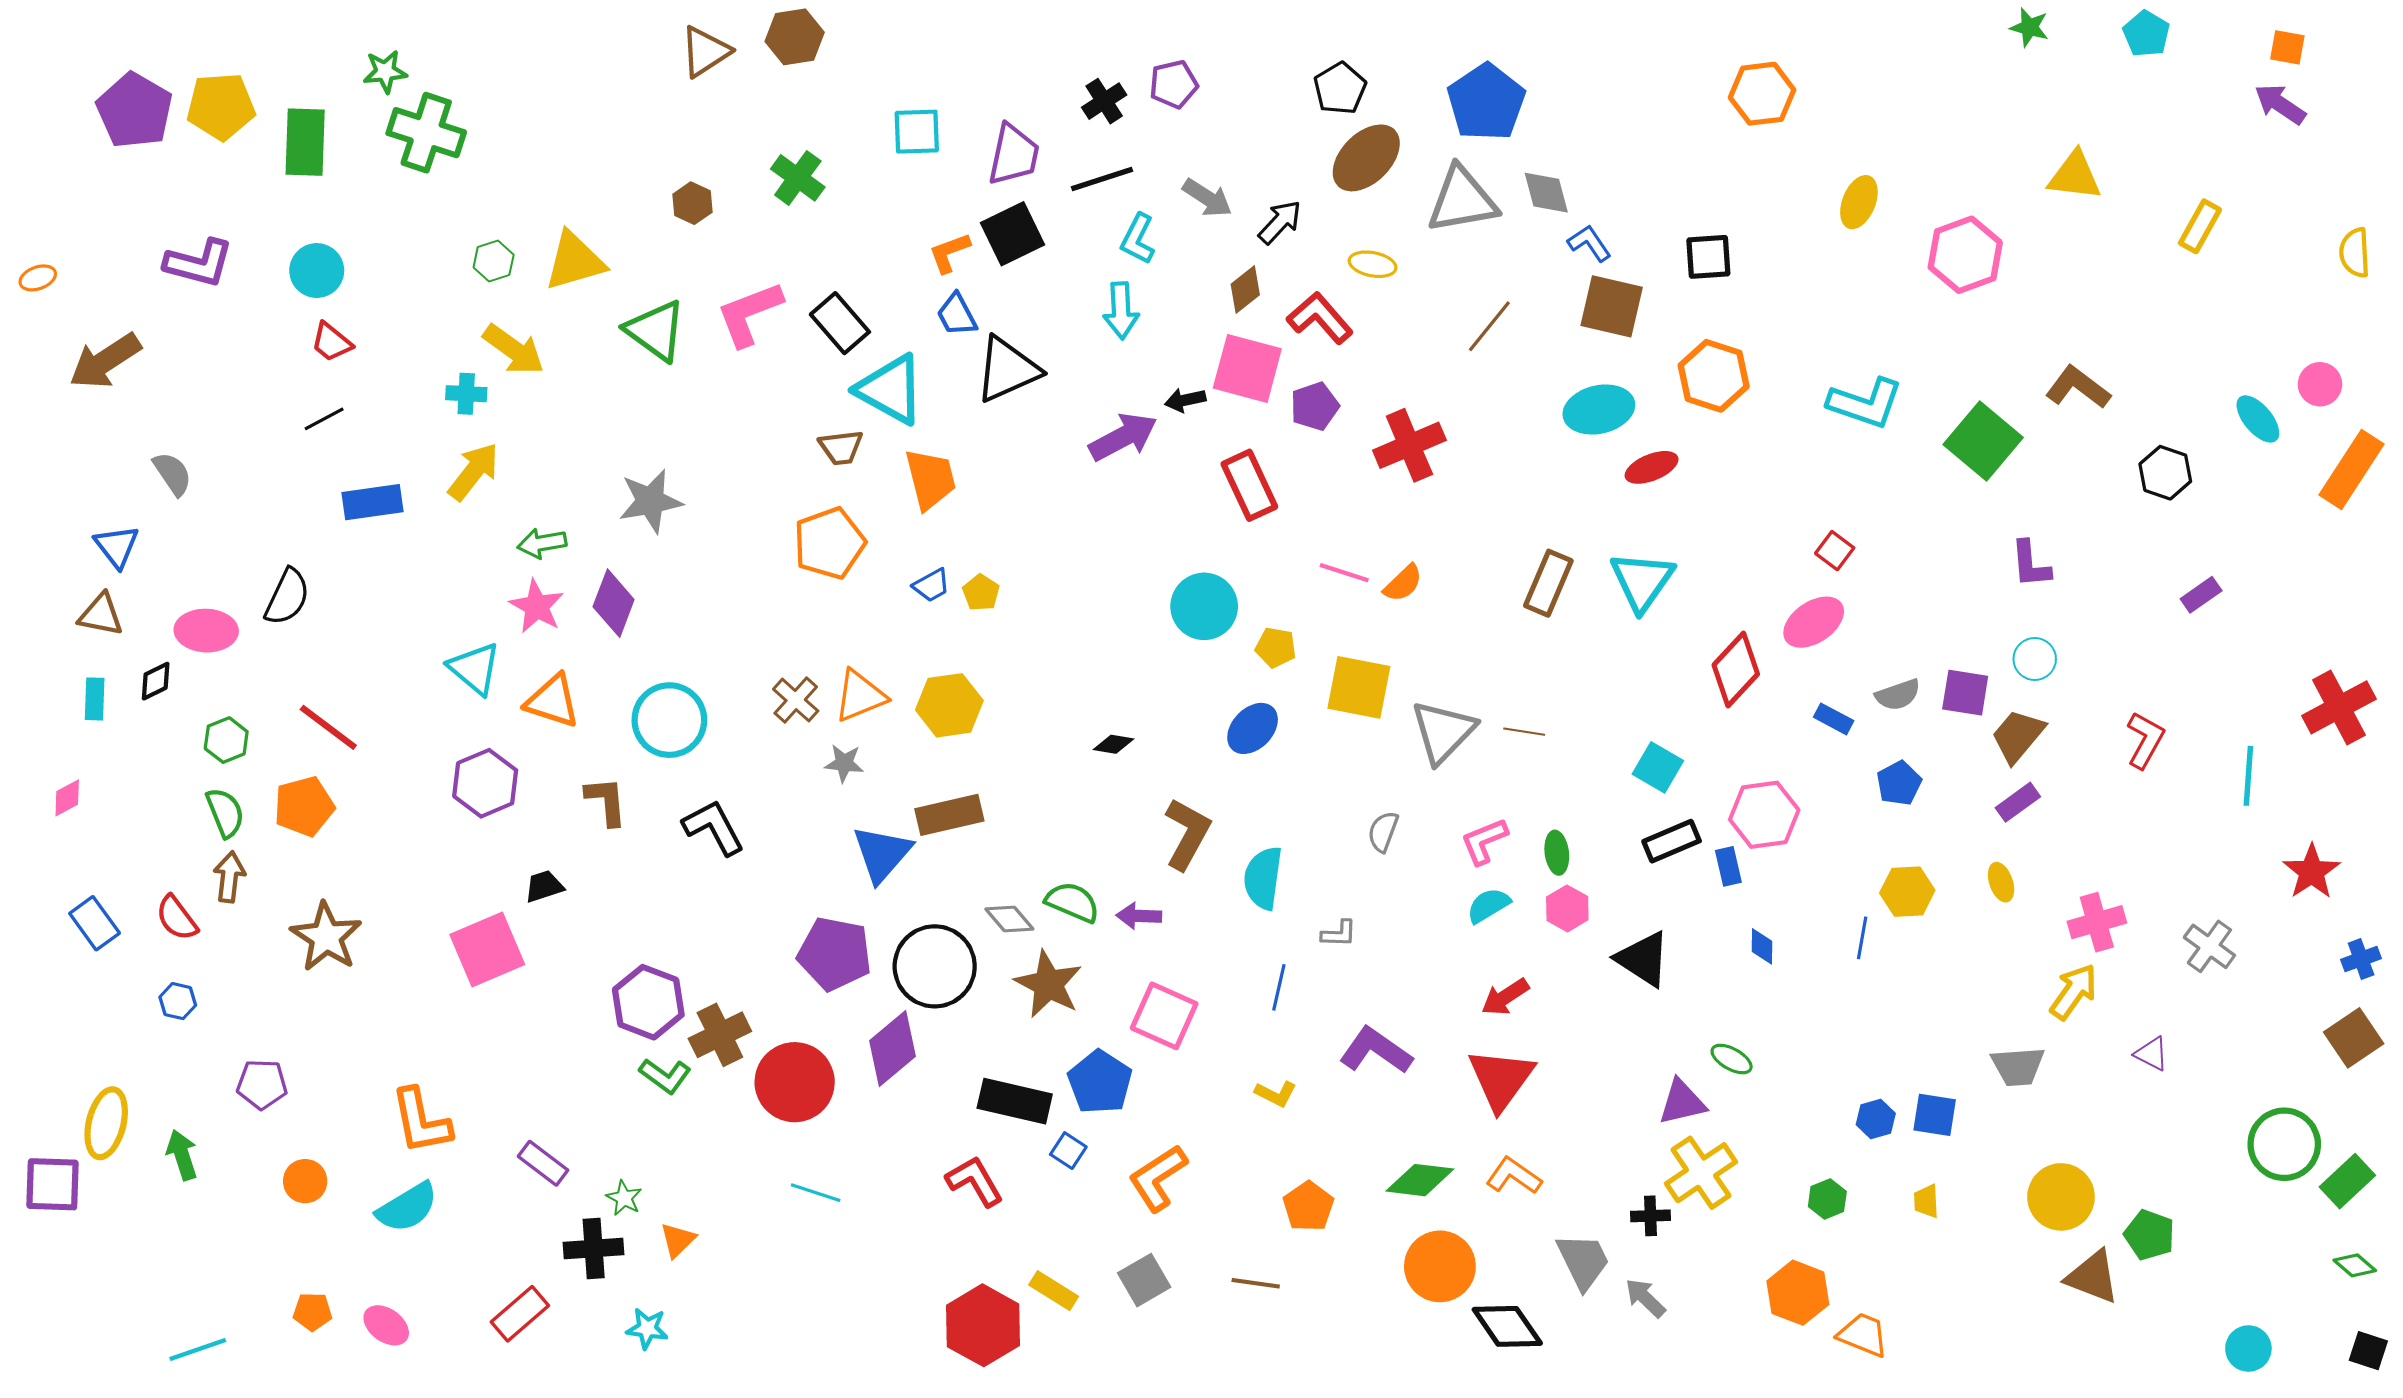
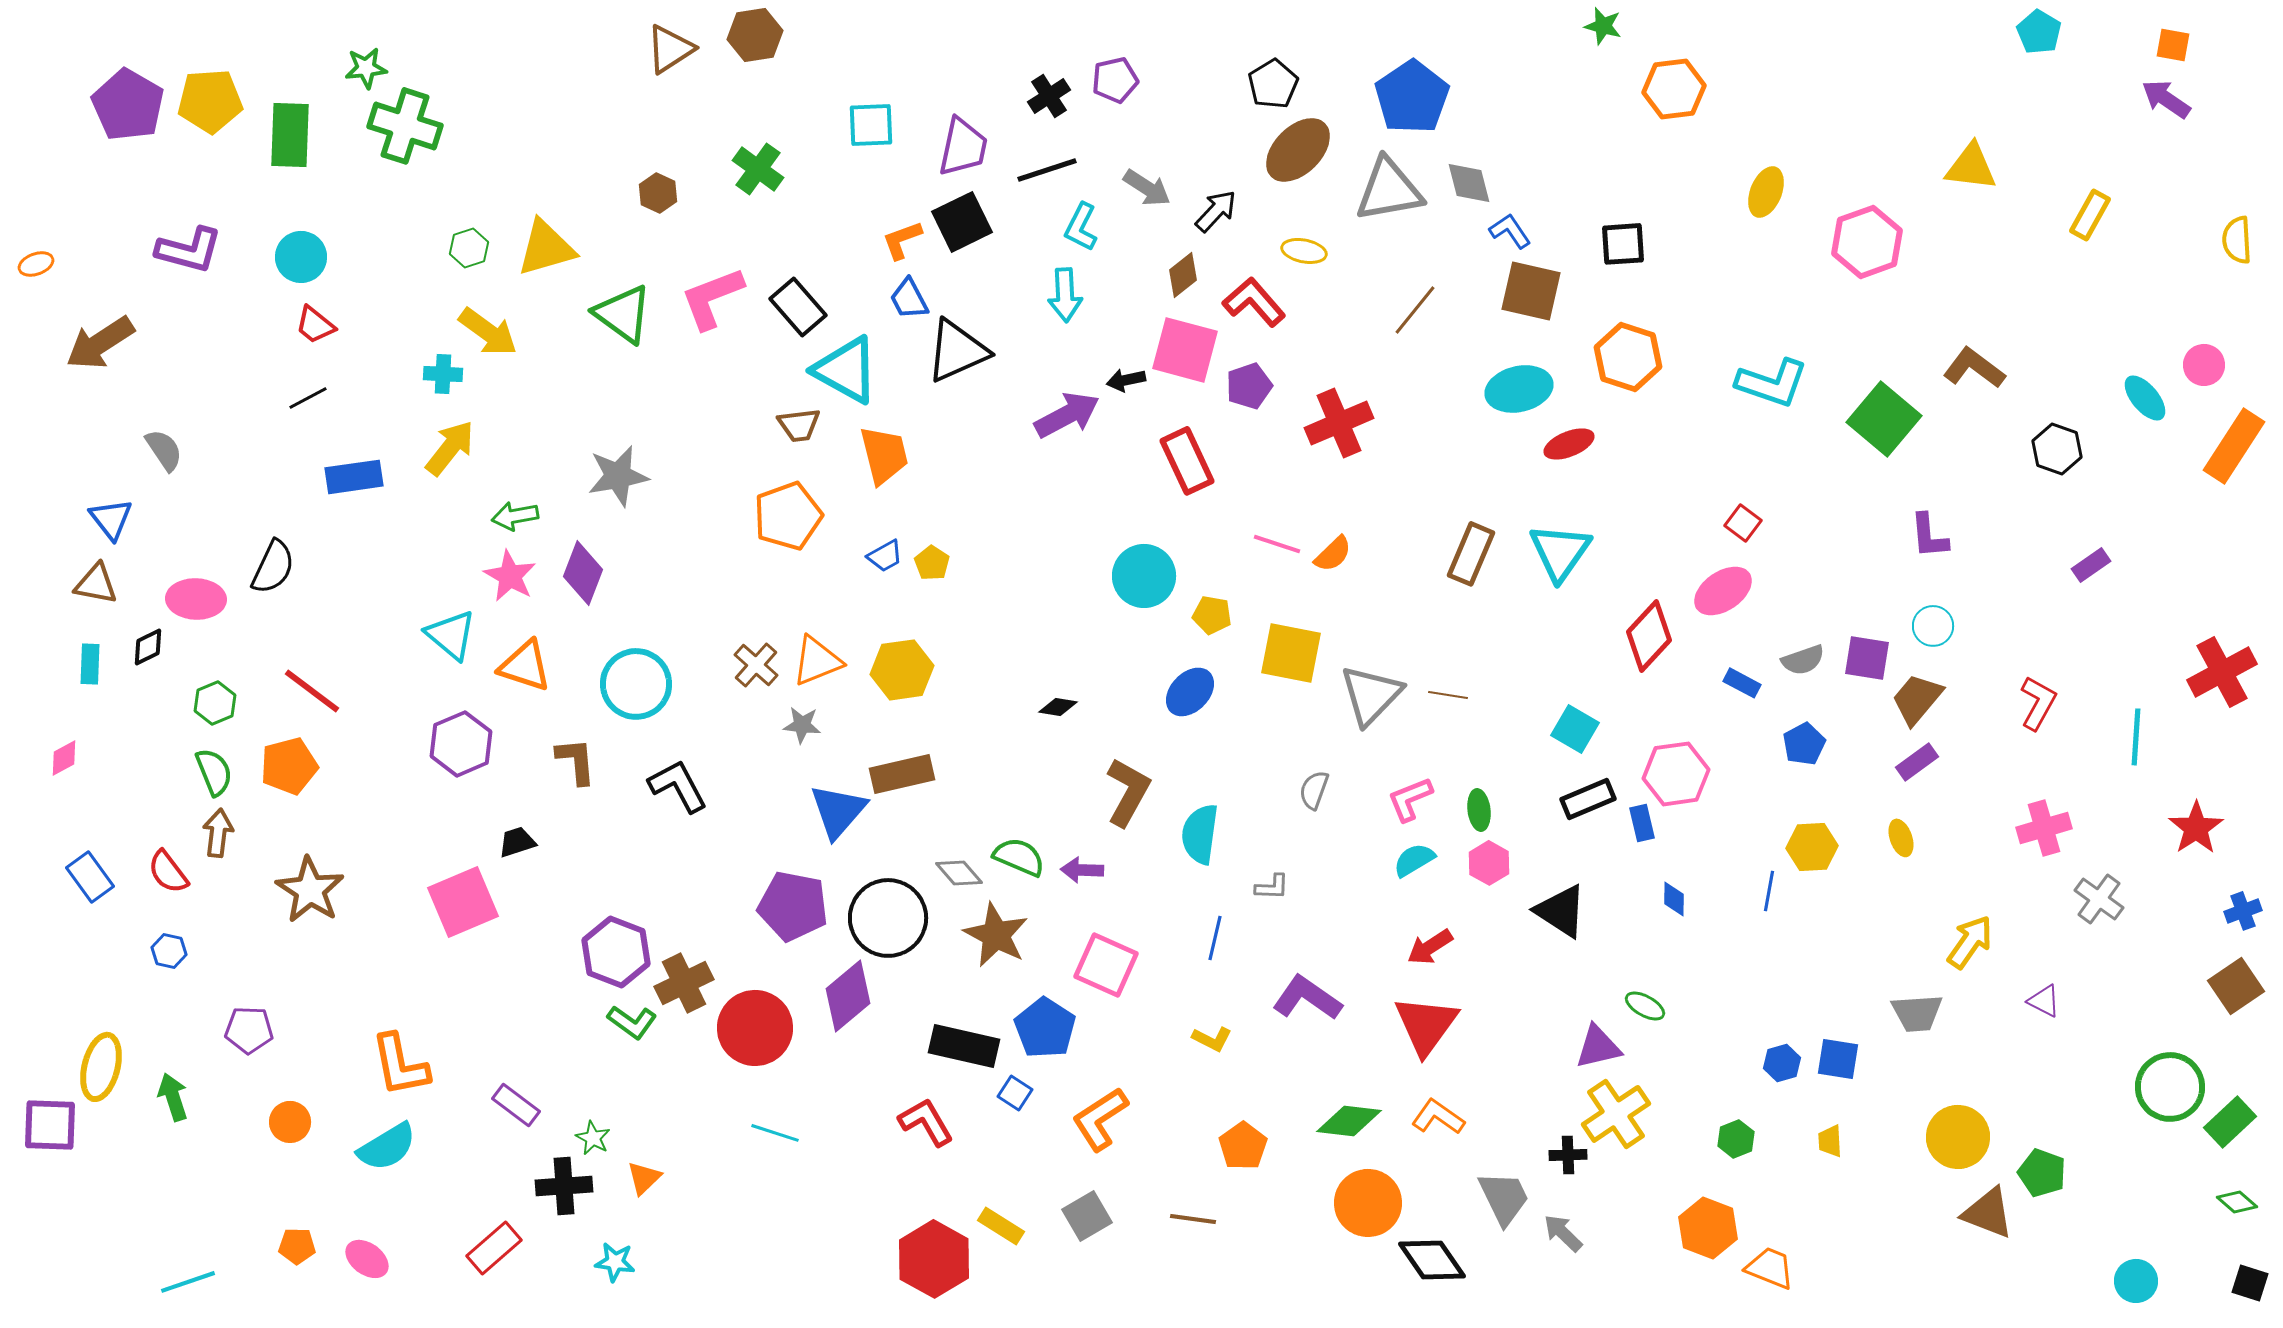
green star: (2029, 27) -> (1603, 26), moved
pink cross: (2097, 922) -> (2044, 828), moved

